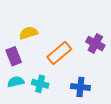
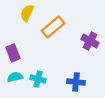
yellow semicircle: (28, 33) -> (27, 13), moved, turned -48
orange rectangle: (59, 53) -> (53, 27), moved

